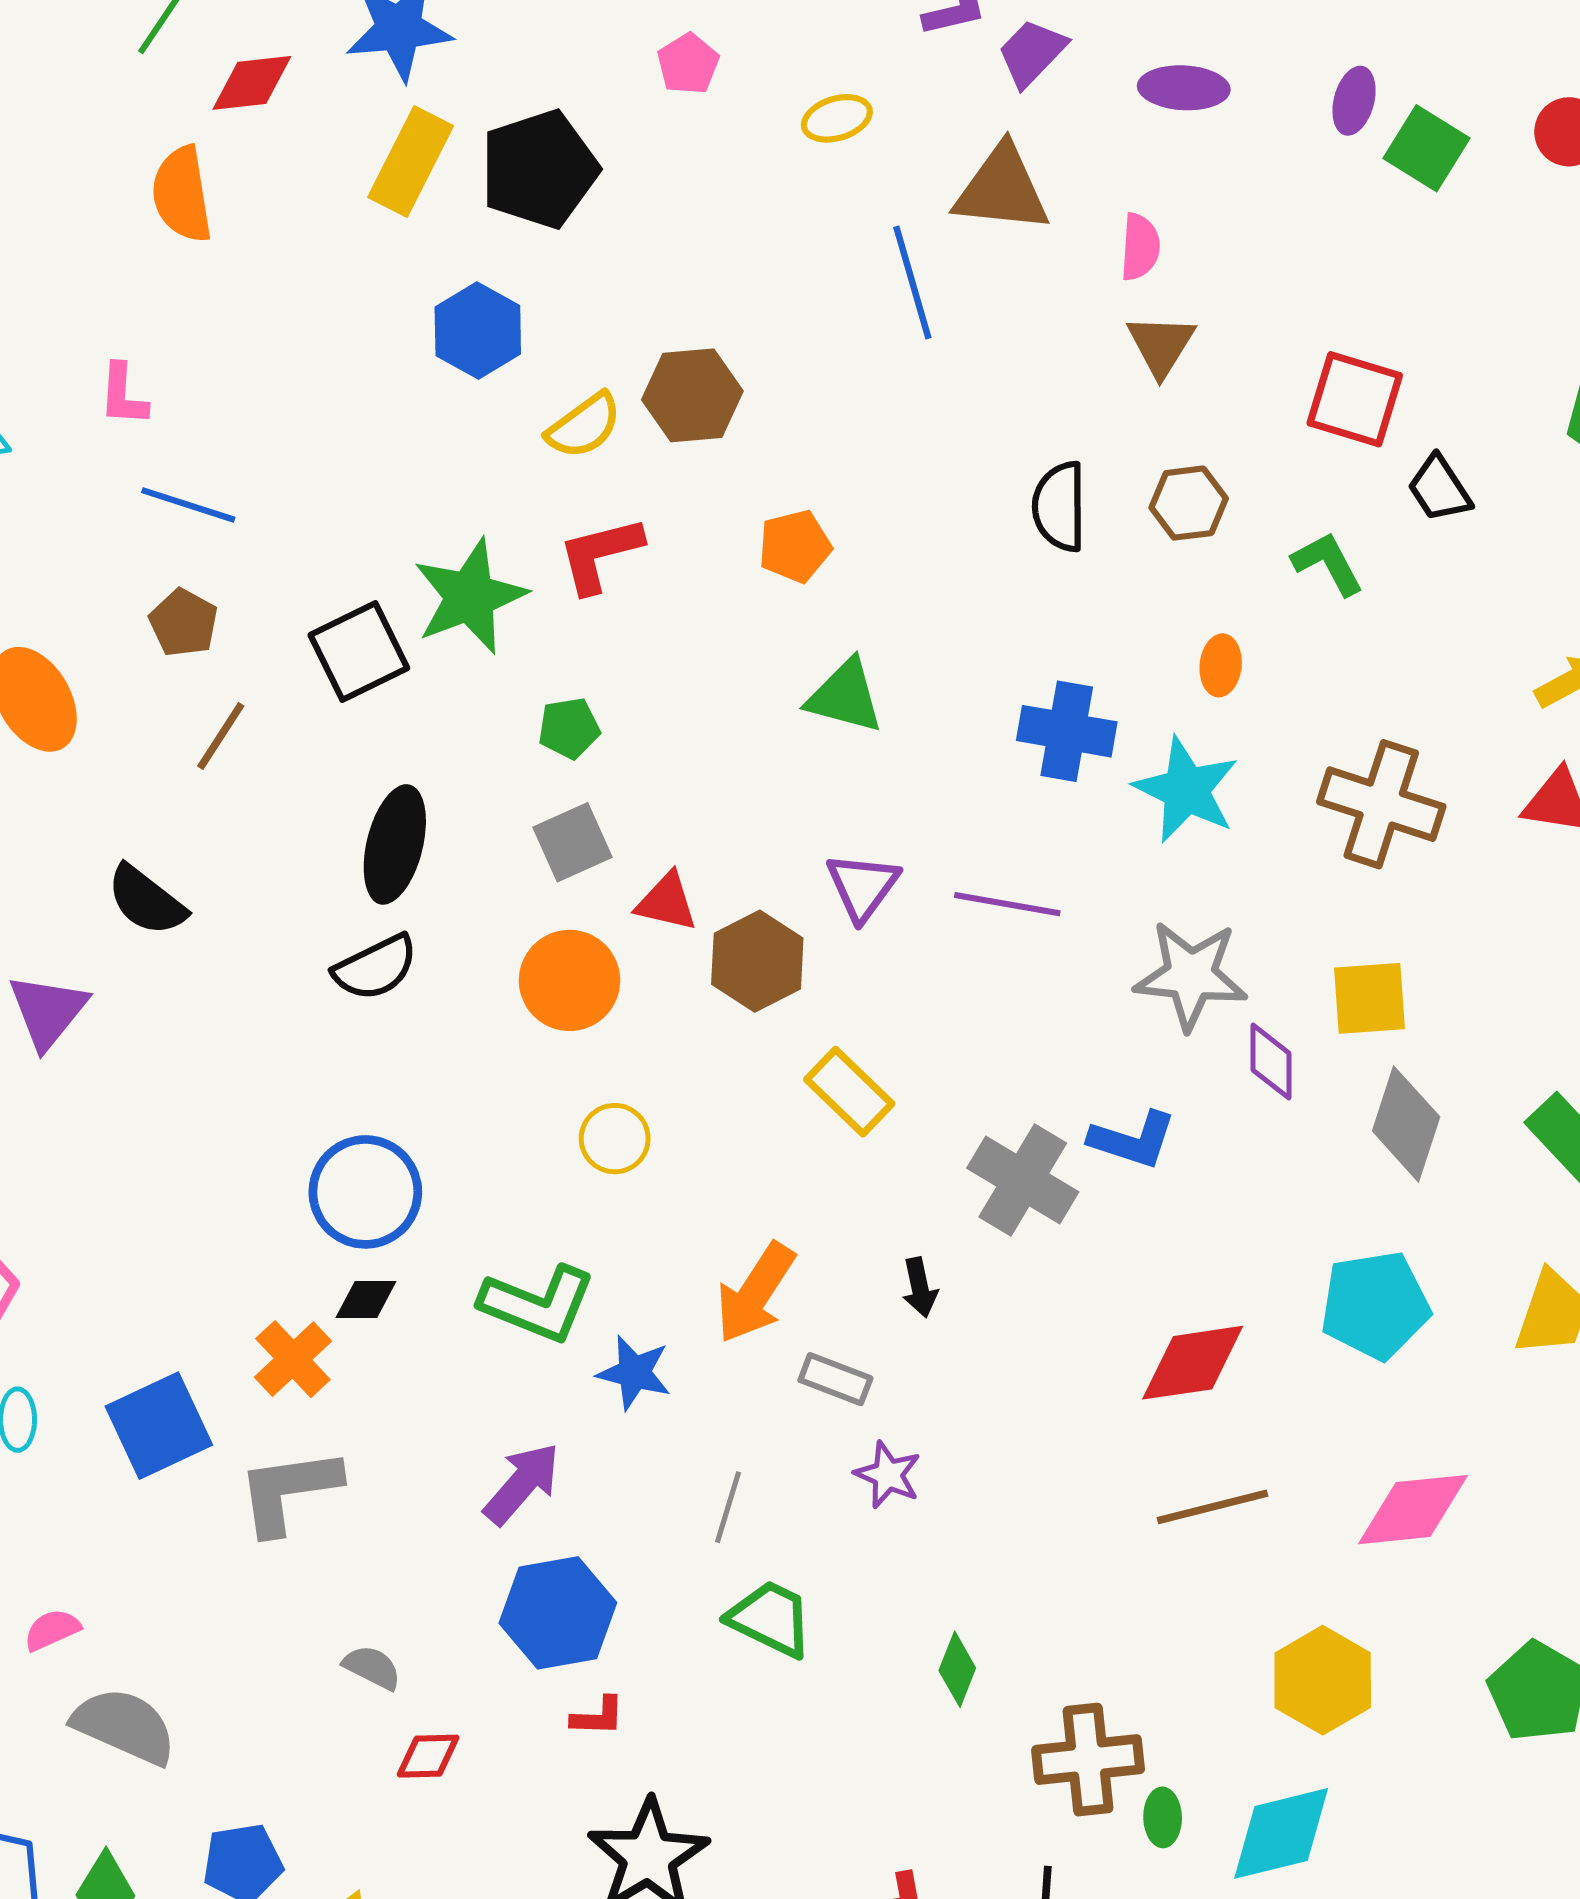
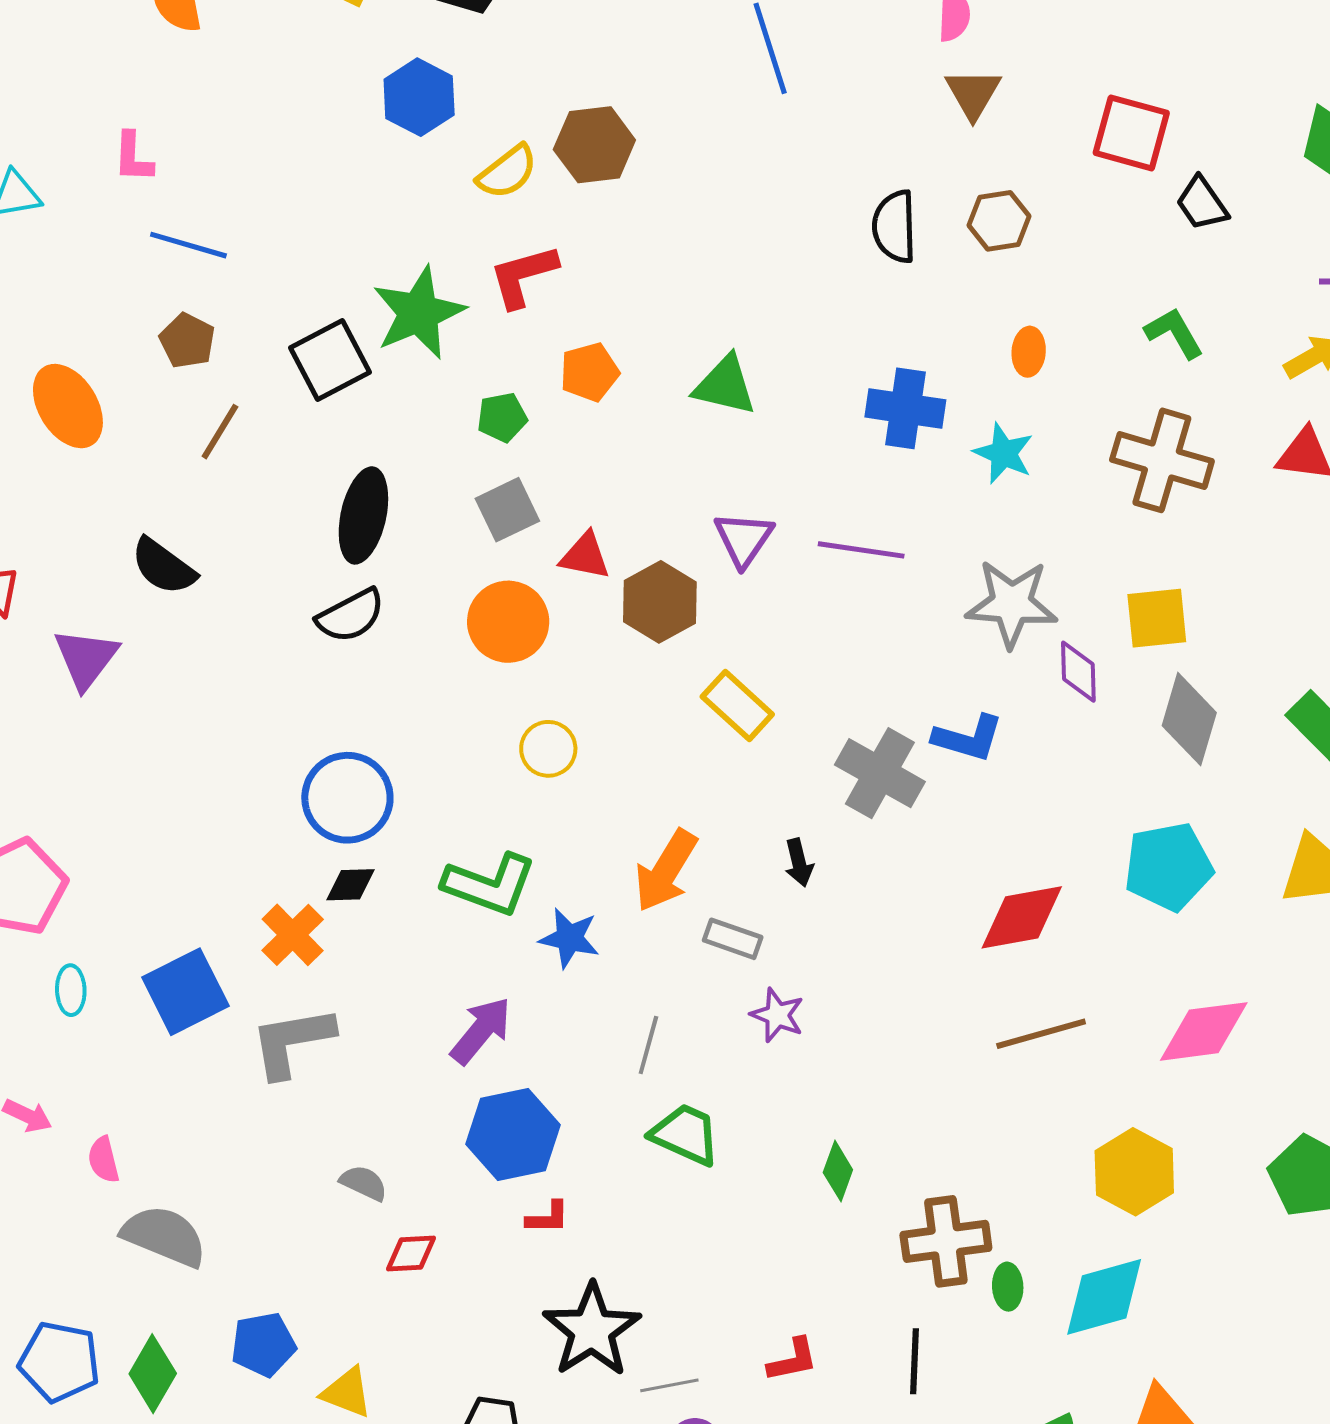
orange pentagon: (795, 546) -> (590, 372), moved
green L-shape: (1328, 564) -> (1174, 333), moved
cyan star: (1186, 790) -> (1004, 453), size x0.7
pink semicircle: (52, 1630) -> (103, 1160), turned -78

